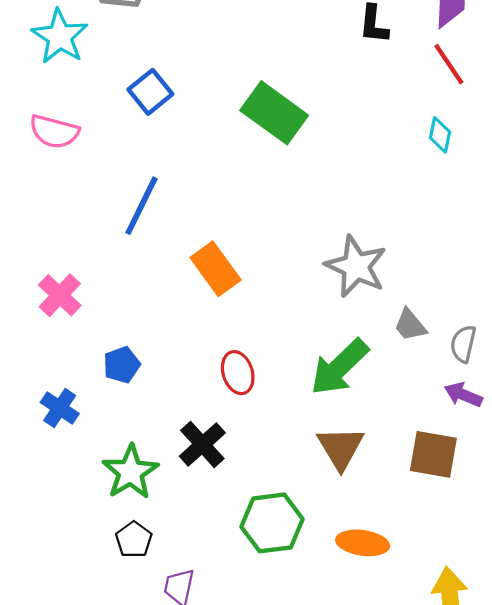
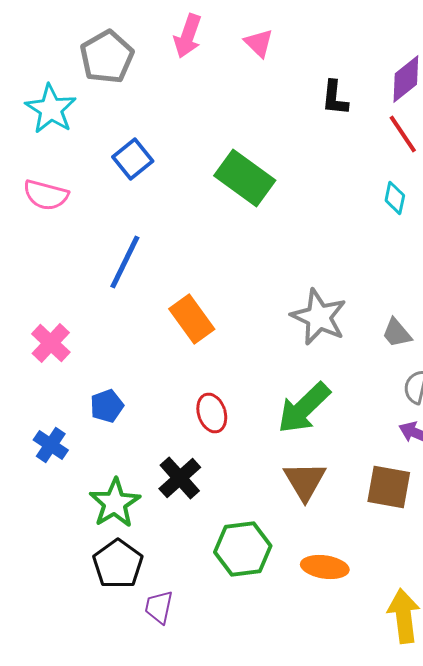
gray trapezoid: (410, 325) -> (397, 333), moved
black pentagon: (134, 540) -> (118, 564), size x1.5

